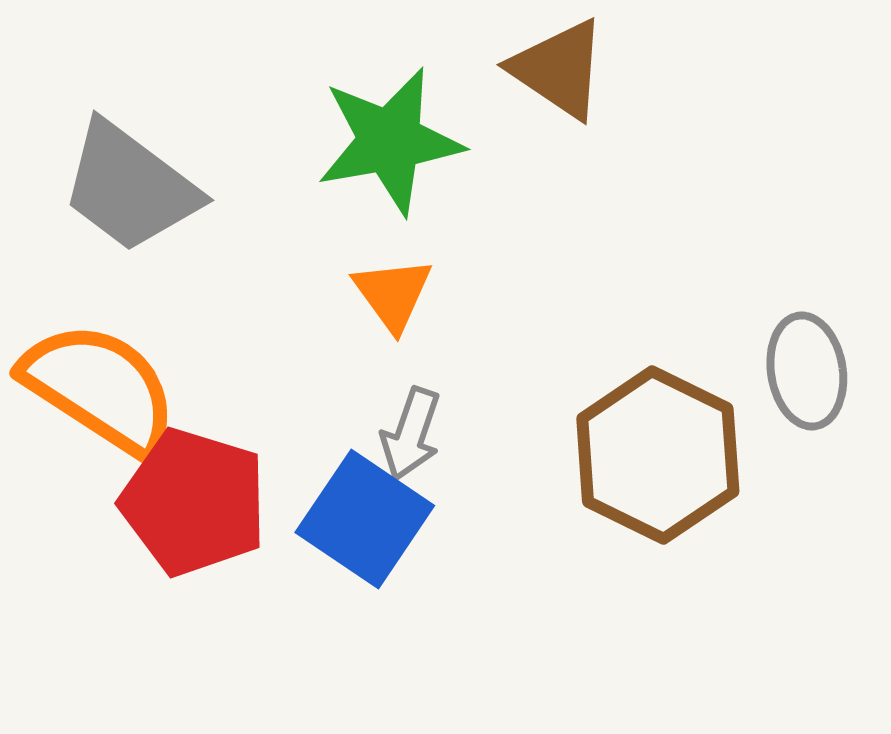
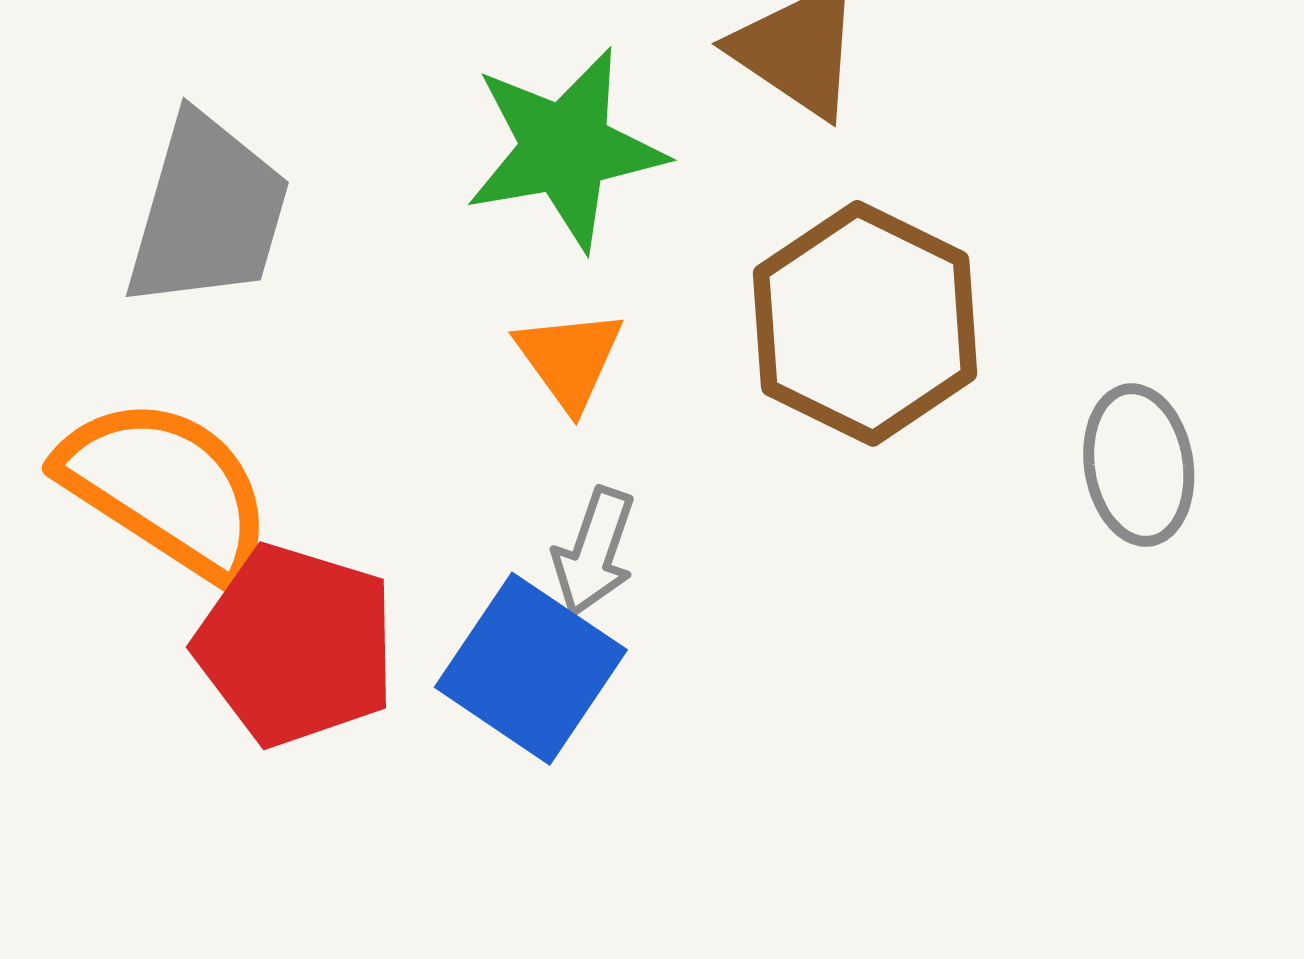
gray trapezoid: (130, 187) -> (208, 212), turned -111
brown hexagon: (658, 455) -> (865, 323), moved

